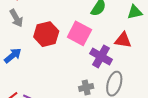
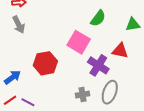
red hexagon: (46, 34) -> (45, 63), moved
blue arrow: (13, 56) -> (12, 77), moved

